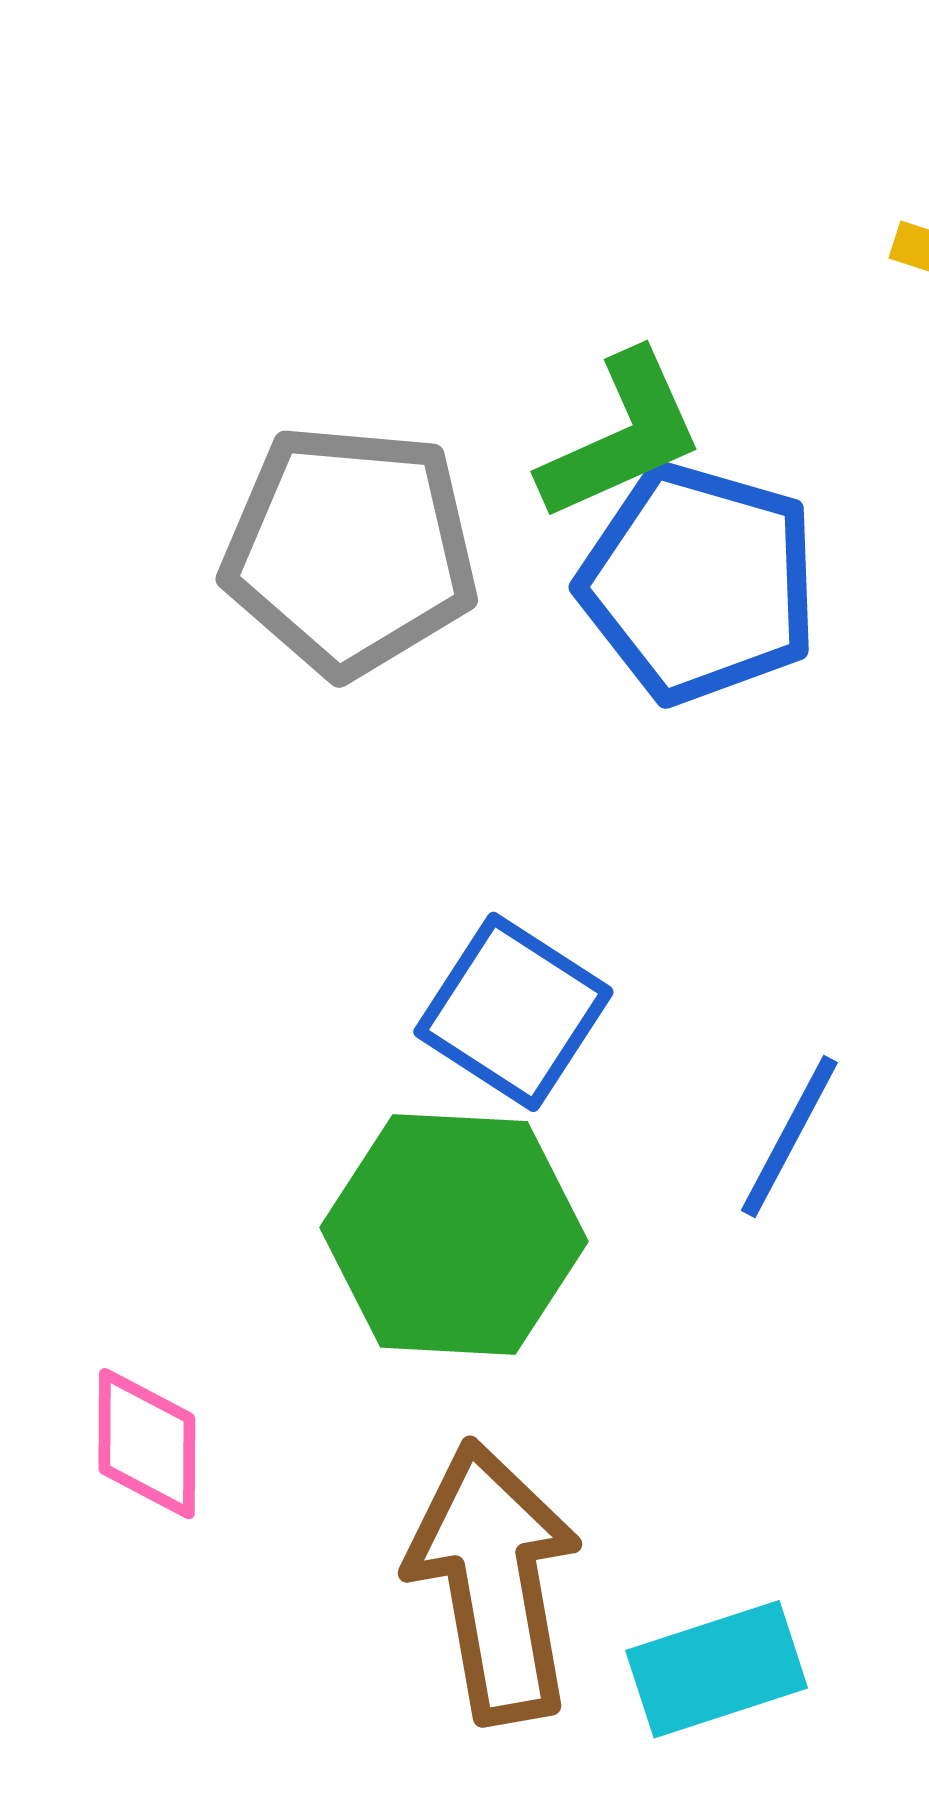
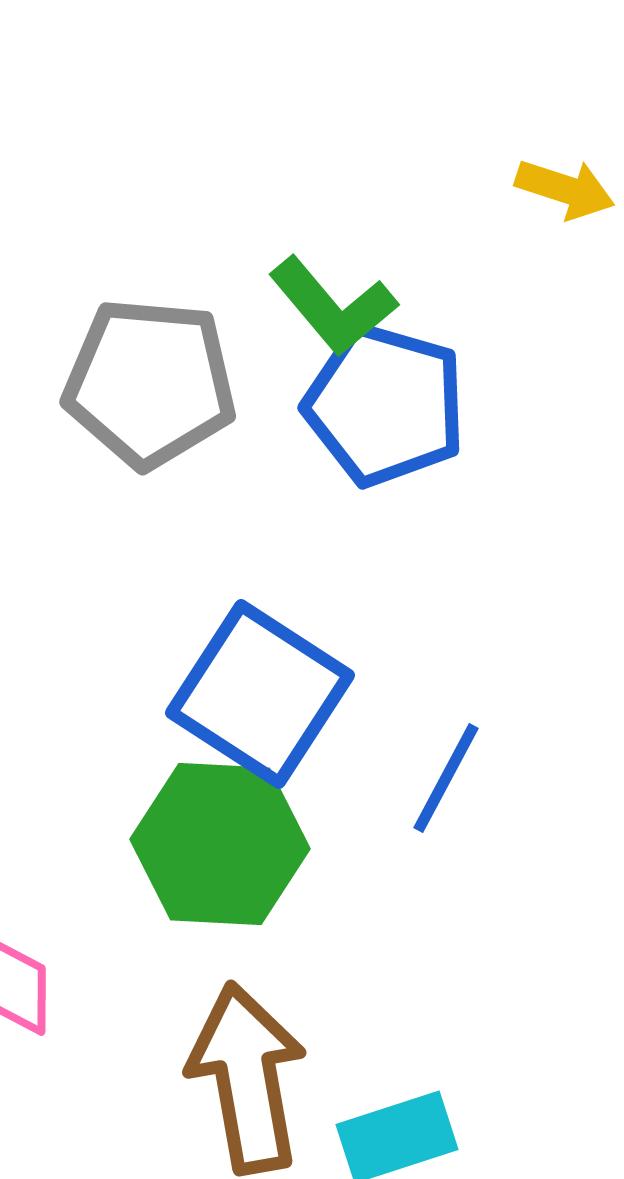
green L-shape: (622, 436) -> (333, 306), turned 74
blue square: (513, 1012) -> (260, 694), size x1.4

